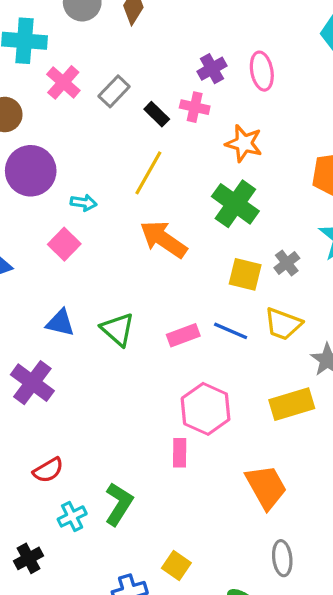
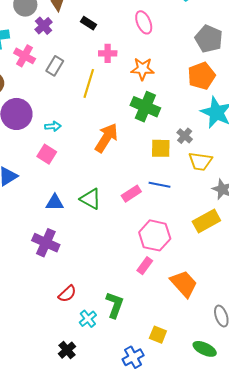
purple cross: (212, 69) -> (44, 26), moved
gray rectangle: (114, 91) -> (55, 66), moved
black rectangle: (157, 114) -> (89, 23), moved
yellow line: (148, 173) -> (89, 83), moved
orange arrow: (163, 239) -> (106, 138), turned 100
yellow trapezoid: (283, 324) -> (200, 161), moved
pink rectangle: (180, 453) -> (145, 266), turned 48
orange trapezoid: (266, 487) -> (184, 284), moved

